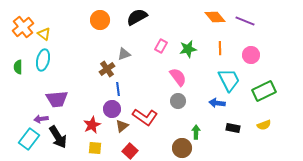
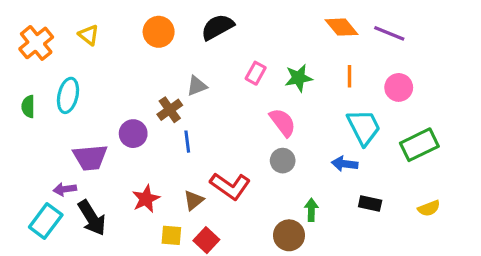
yellow triangle: (44, 34) -> (89, 35), moved
purple circle: (112, 109) -> (133, 134), moved
yellow semicircle: (264, 125) -> (429, 208), moved
yellow square: (95, 148) -> (171, 235), moved

